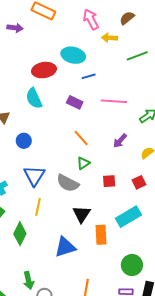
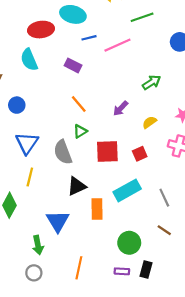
pink line: (114, 101) -> (117, 45), moved, turned -30
red square: (109, 181) -> (107, 151), size x1.6
gray semicircle: (68, 183) -> (63, 152), turned 40
black triangle: (82, 214) -> (77, 186), turned 30
blue triangle: (65, 247) -> (58, 221), turned -45
green arrow: (29, 280) -> (38, 245), moved

